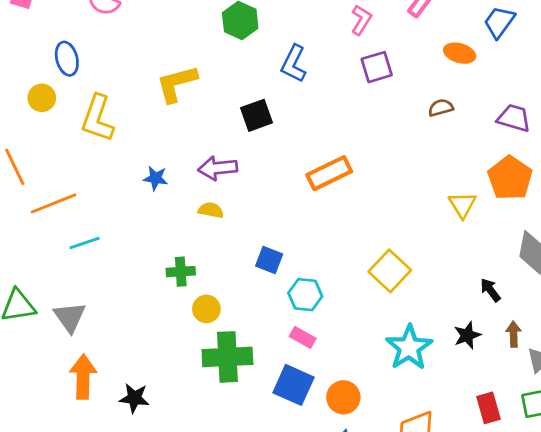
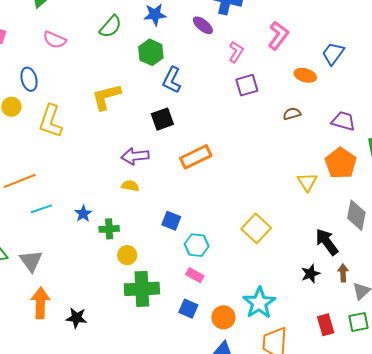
blue L-shape: (294, 64) -> (172, 80), moved
orange rectangle: (329, 173) -> (196, 157), moved
blue star: (156, 178) -> (83, 214), moved, turned 30
black arrow: (490, 290) -> (327, 242), size x1.6
cyan star: (409, 347) -> (259, 303), moved
blue square: (293, 385) -> (188, 309), size x0.7

